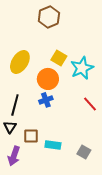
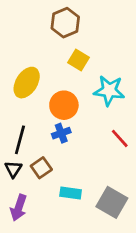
yellow square: (59, 58) -> (79, 60), moved
cyan star: (82, 68) -> (109, 91), turned 30
brown square: (31, 136) -> (41, 168), moved, turned -35
gray square: (84, 152) -> (112, 202), size x1.6

